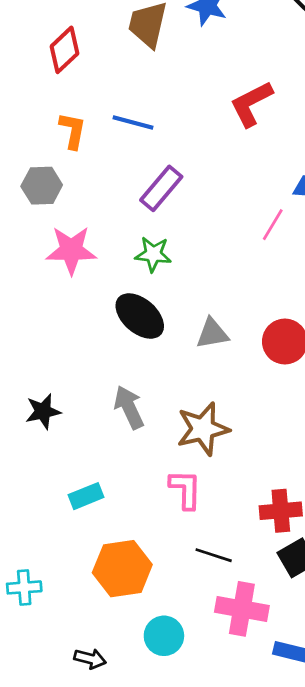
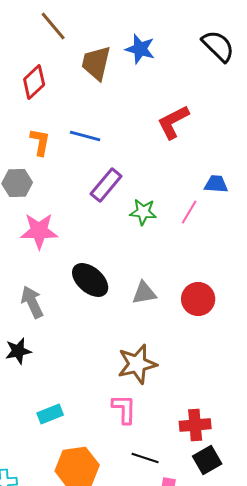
green star: (153, 254) -> (143, 212), moved
gray arrow: (129, 407) -> (32, 302), moved

